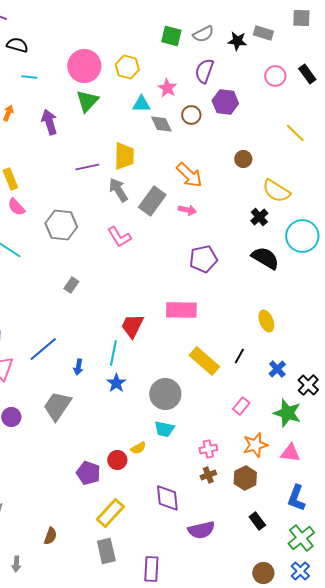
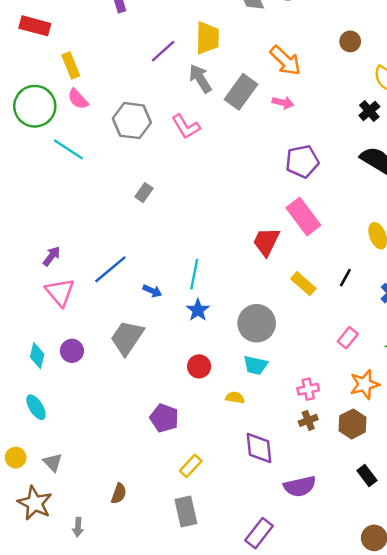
purple line: (87, 167) -> (163, 51), turned -30
pink L-shape: (119, 237) -> (186, 127), moved
pink rectangle: (181, 310) -> (303, 217), moved, turned 52
red trapezoid: (132, 326) -> (266, 242), moved
yellow rectangle: (204, 361) -> (303, 284), size x0.7
blue arrow: (78, 367) -> (152, 291), turned -77
yellow semicircle: (138, 448) -> (235, 398), moved, turned -140
red circle: (117, 460) -> (199, 366), moved
yellow rectangle: (110, 513) -> (191, 466), size x0.7
purple rectangle: (151, 569) -> (259, 533), moved, turned 35

